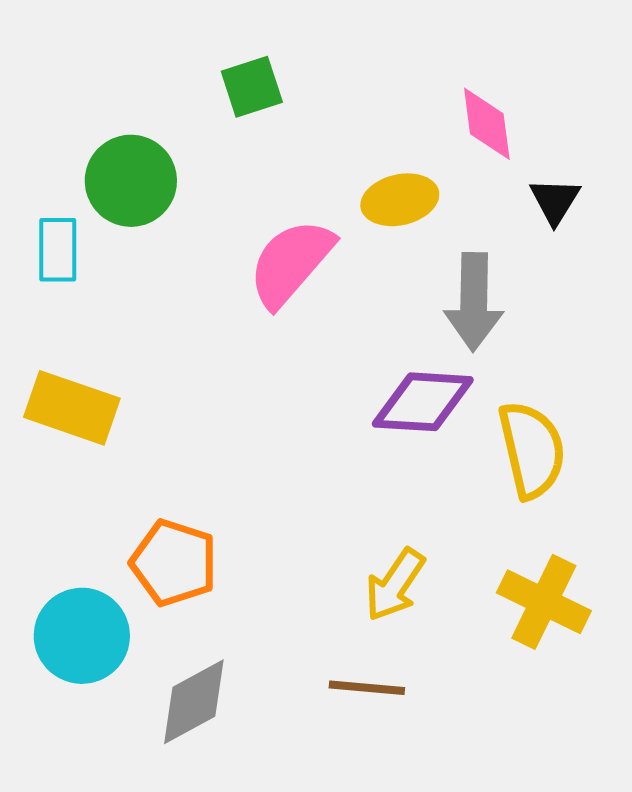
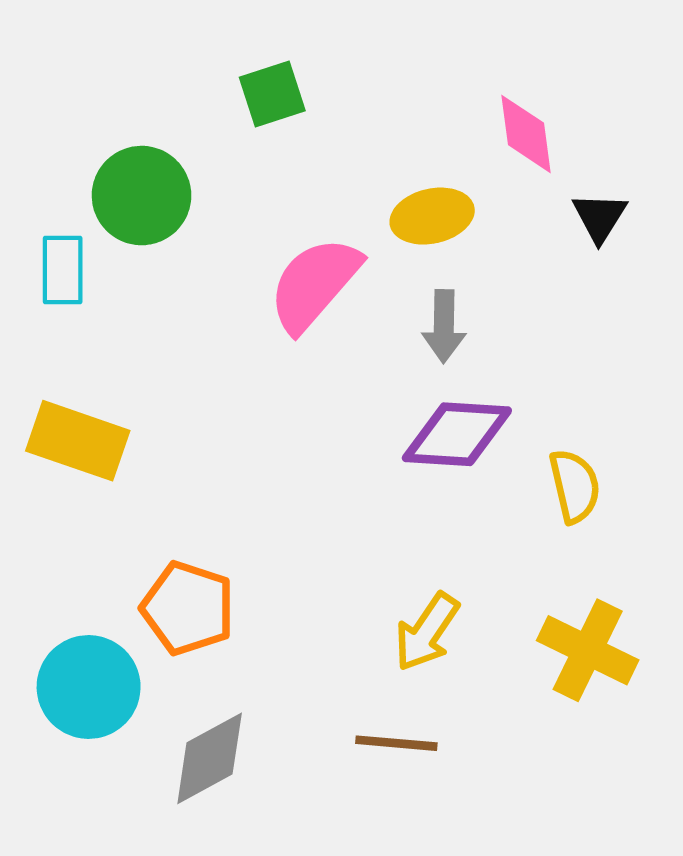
gray arrow: (474, 302) -> (444, 326), moved, size x0.7
yellow semicircle: (532, 450) -> (575, 486), size x0.7

